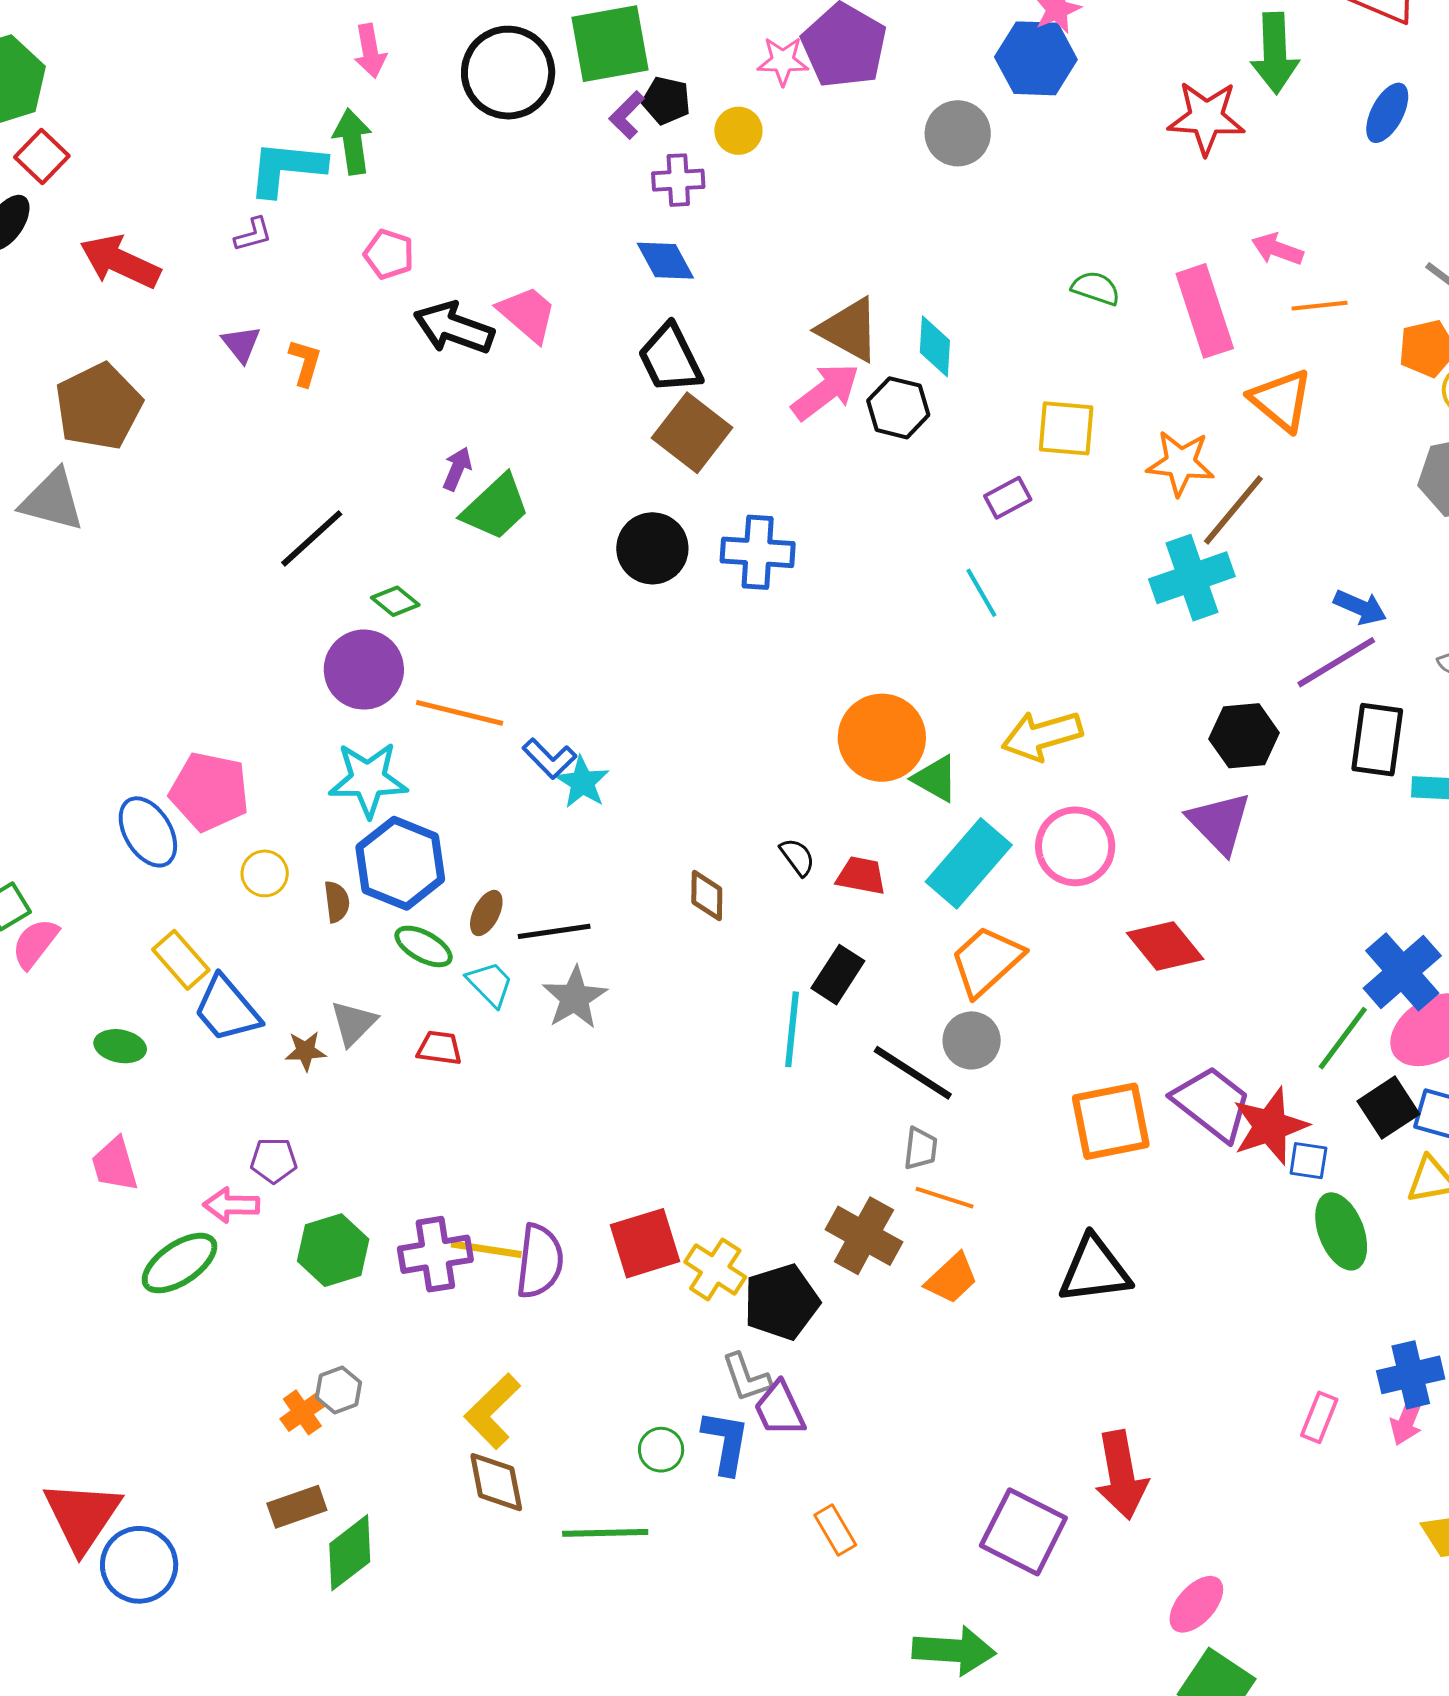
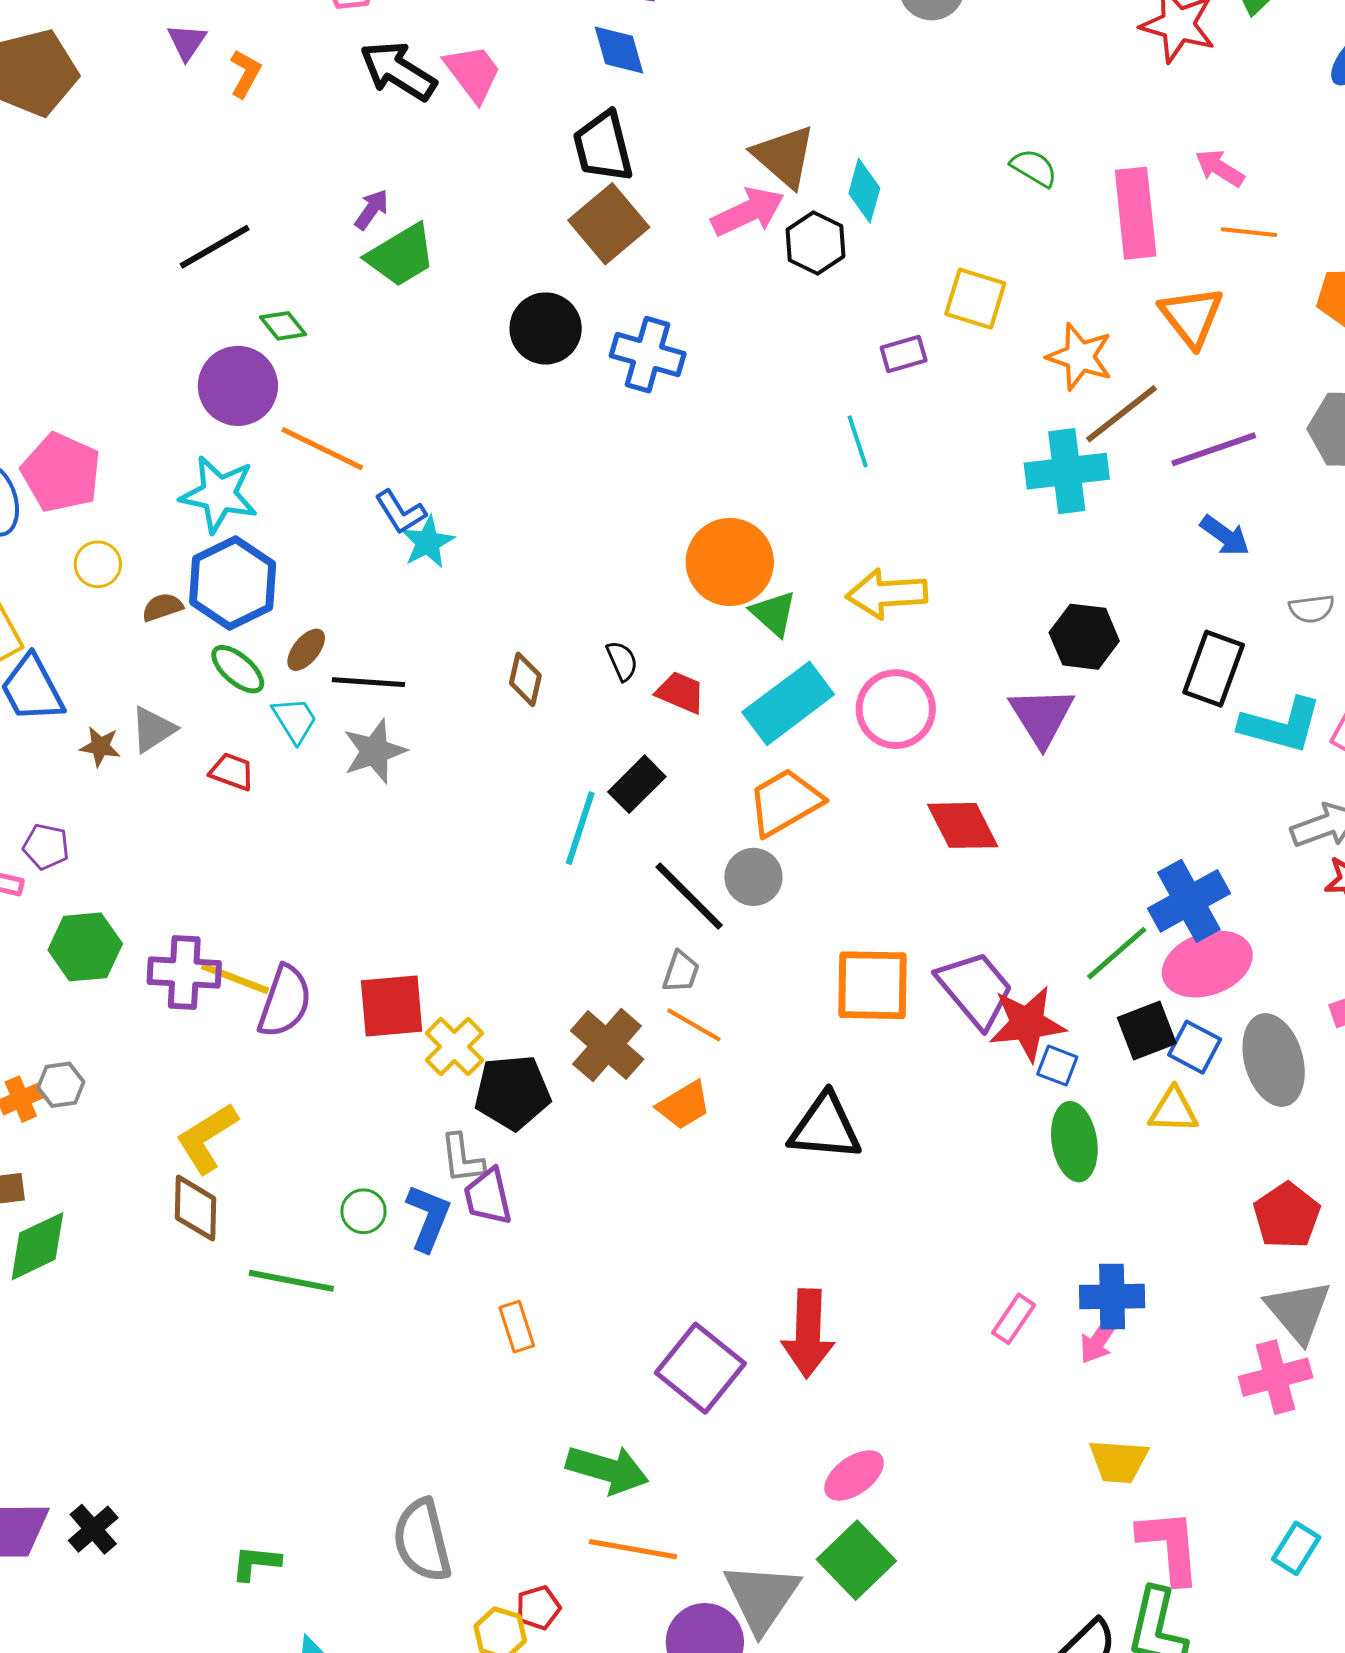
purple line: (1336, 662) -> (1214, 449), moved
brown semicircle: (337, 902) -> (162, 607), turned -114

